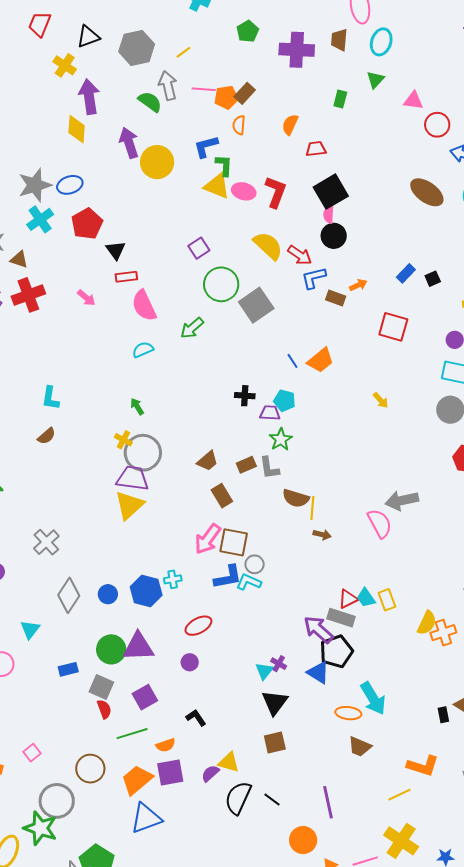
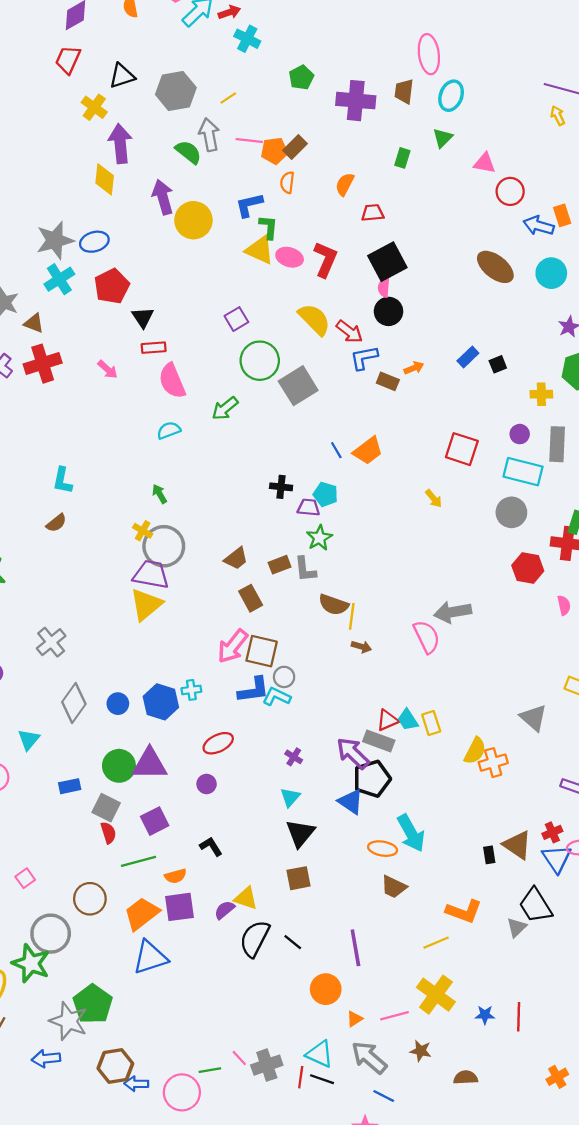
red square: (393, 327) -> (462, 449), moved
purple cross: (279, 664) -> (294, 757), moved

